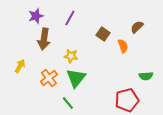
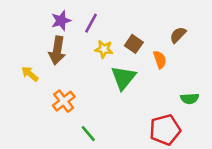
purple star: (36, 16) -> (61, 21), moved
yellow star: (71, 56) -> (104, 49), moved
yellow arrow: (20, 66) -> (30, 74), moved, turned -80
green triangle: (76, 78) -> (123, 78), moved

